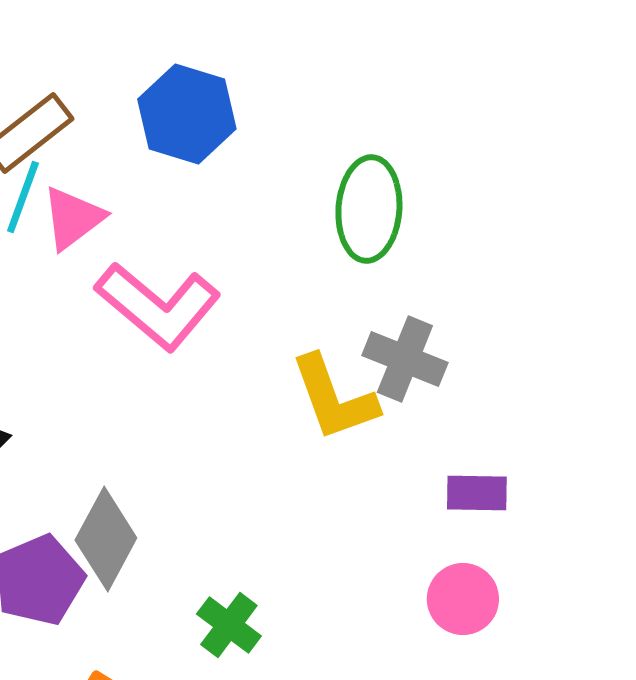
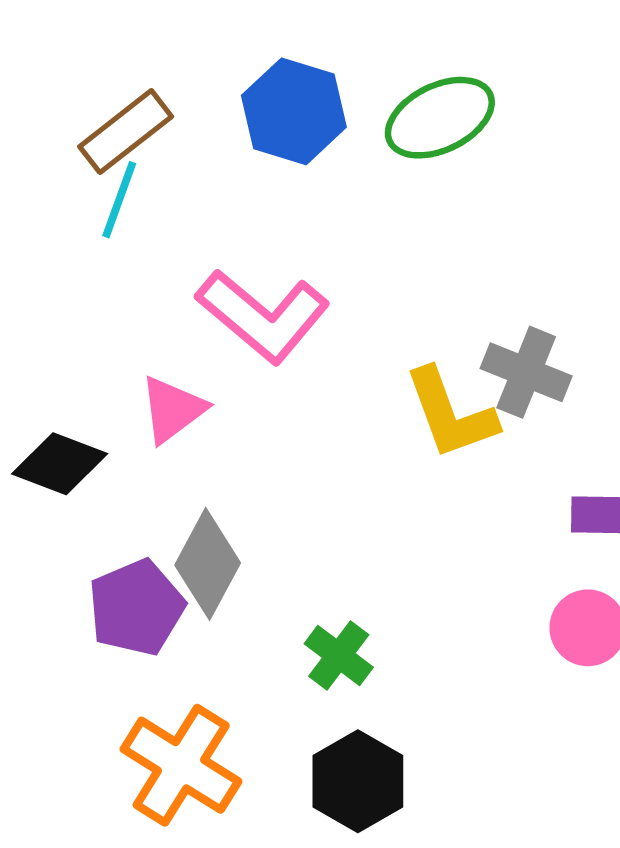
green ellipse: (369, 209) -> (440, 118), moved, turned 60
pink triangle: (73, 218) -> (173, 410), moved

